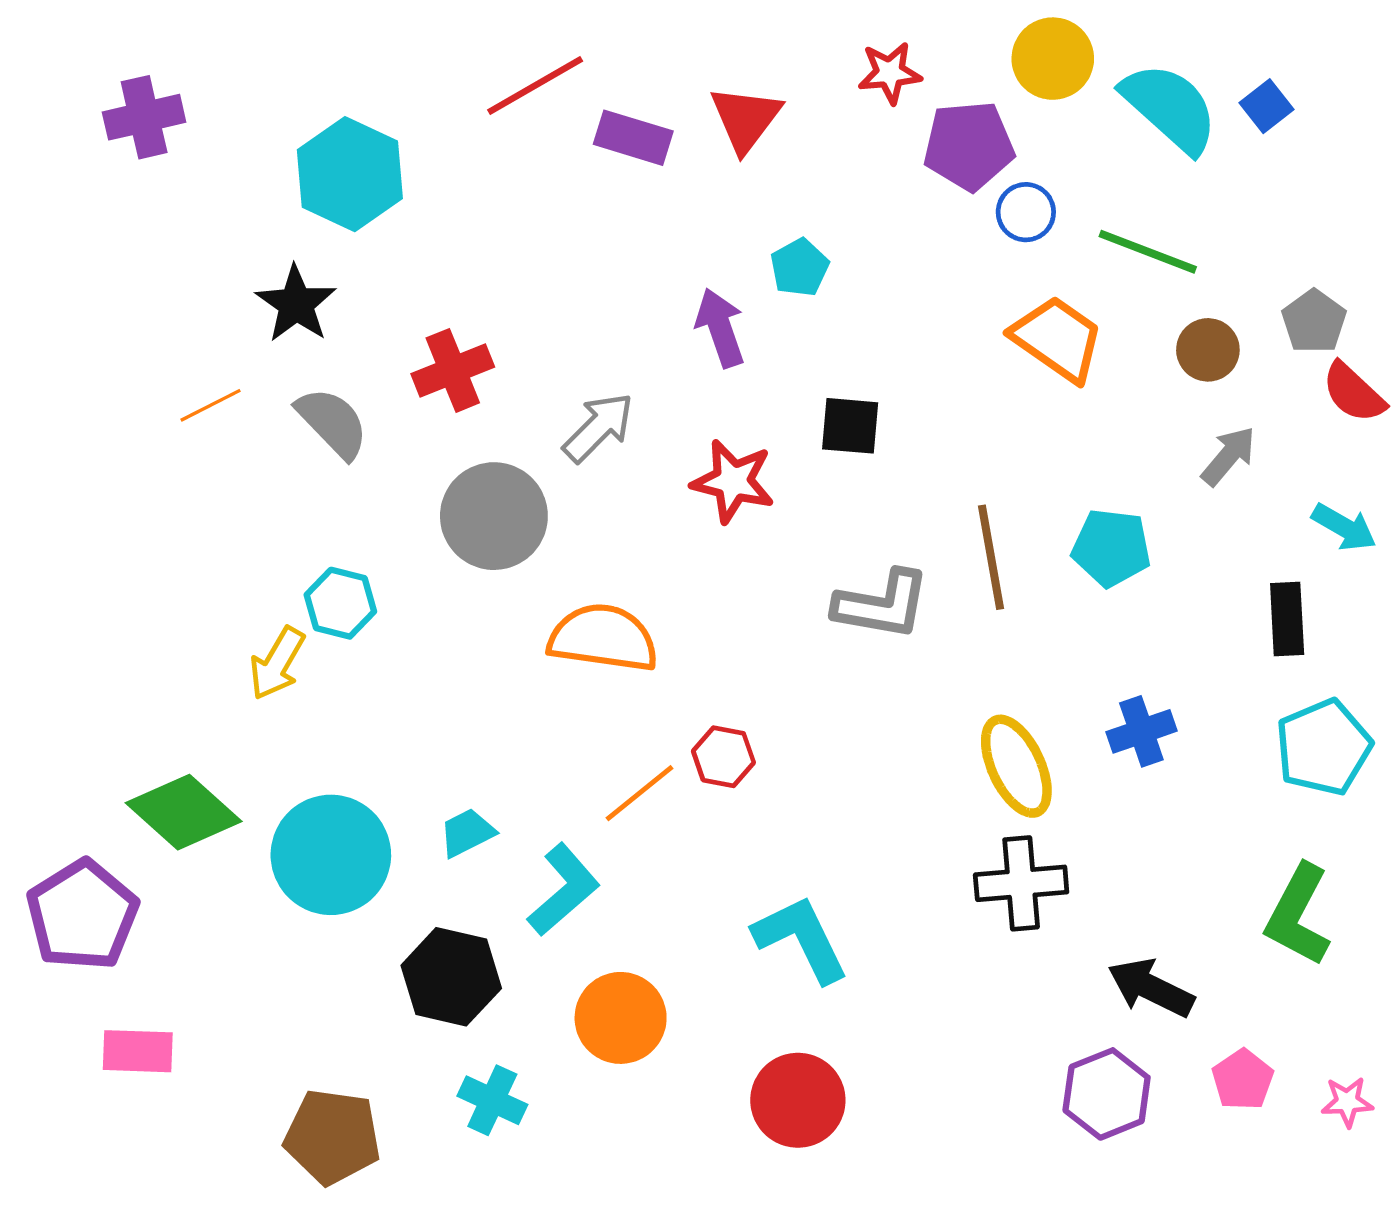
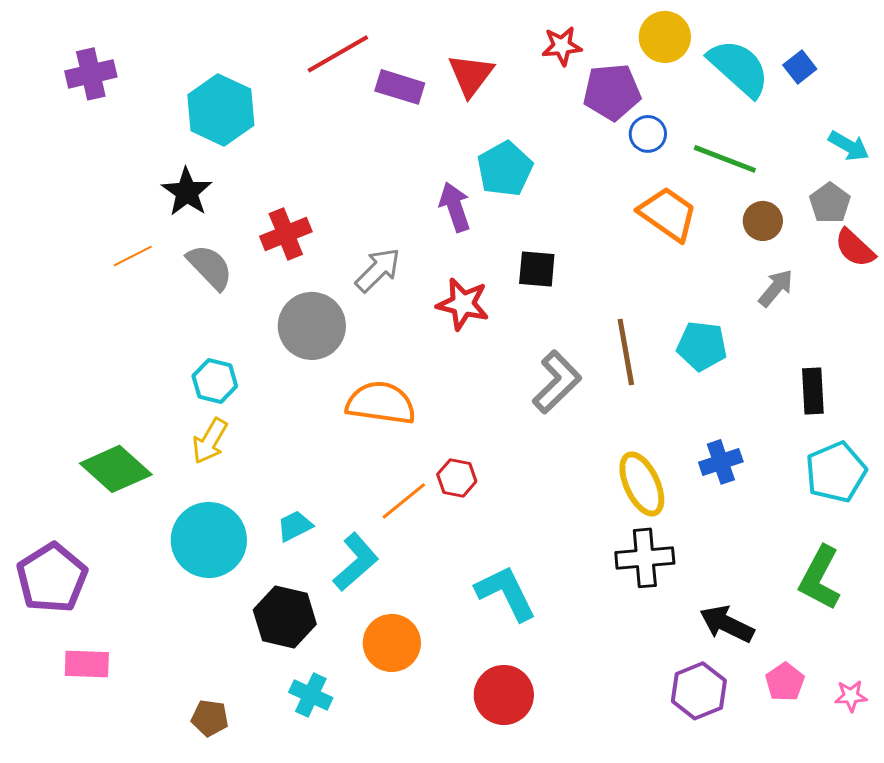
cyan pentagon: (799, 268) -> (505, 169), size x1.5
cyan arrow: (1344, 527) -> (849, 146), moved
gray L-shape: (882, 605) -> (557, 382), turned -54
yellow arrow: (277, 663) -> (210, 441), moved
green diamond: (184, 812) -> (116, 469), moved
brown pentagon: (332, 1137) -> (210, 718), size x0.6

